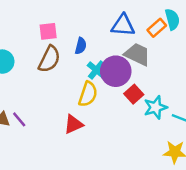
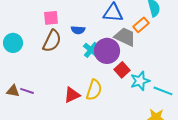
orange rectangle: (157, 28) -> (141, 25), moved
blue semicircle: (81, 46) -> (78, 30), turned 80
yellow semicircle: (88, 94) -> (94, 90), moved
purple line: (19, 119) -> (27, 91), turned -32

